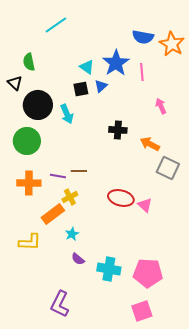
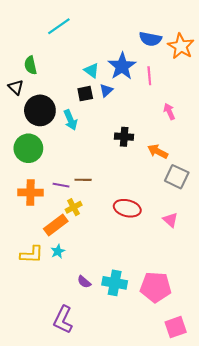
pink triangle: (145, 205) -> (170, 220), moved
cyan star: (72, 234) -> (58, 251), moved
purple semicircle: (78, 259) -> (84, 282), moved
pink square: (142, 311) -> (176, 327), moved

